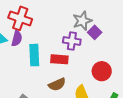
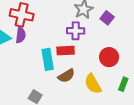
purple square: (95, 32) -> (107, 18), moved
cyan rectangle: (34, 55) -> (48, 59), moved

